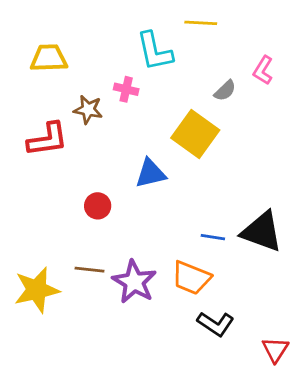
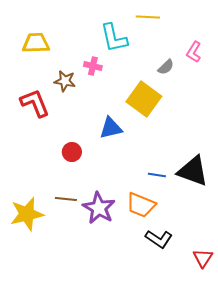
red L-shape: (47, 139) -> (35, 103), turned -104

